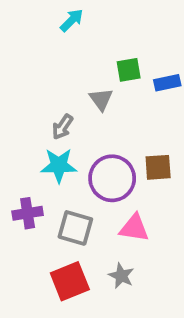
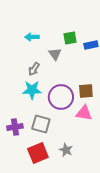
cyan arrow: (72, 20) -> (32, 37), moved, turned -136
purple cross: (28, 213) -> (15, 127), moved
pink triangle: (134, 228) -> (84, 113), moved

